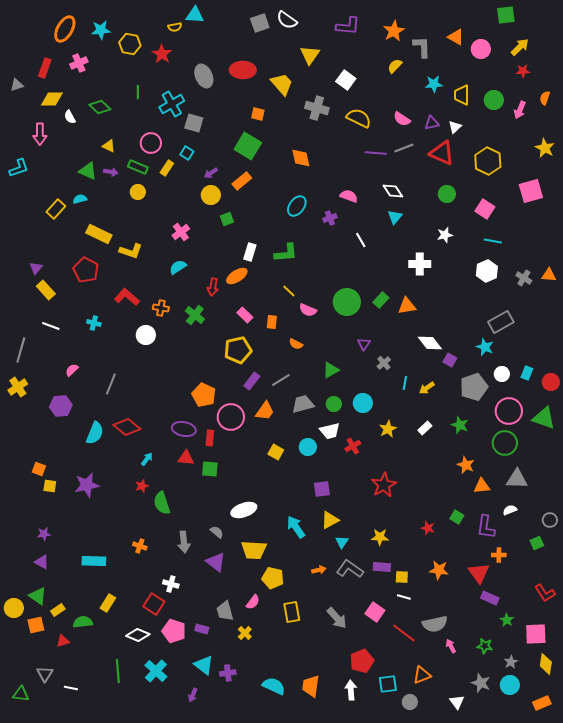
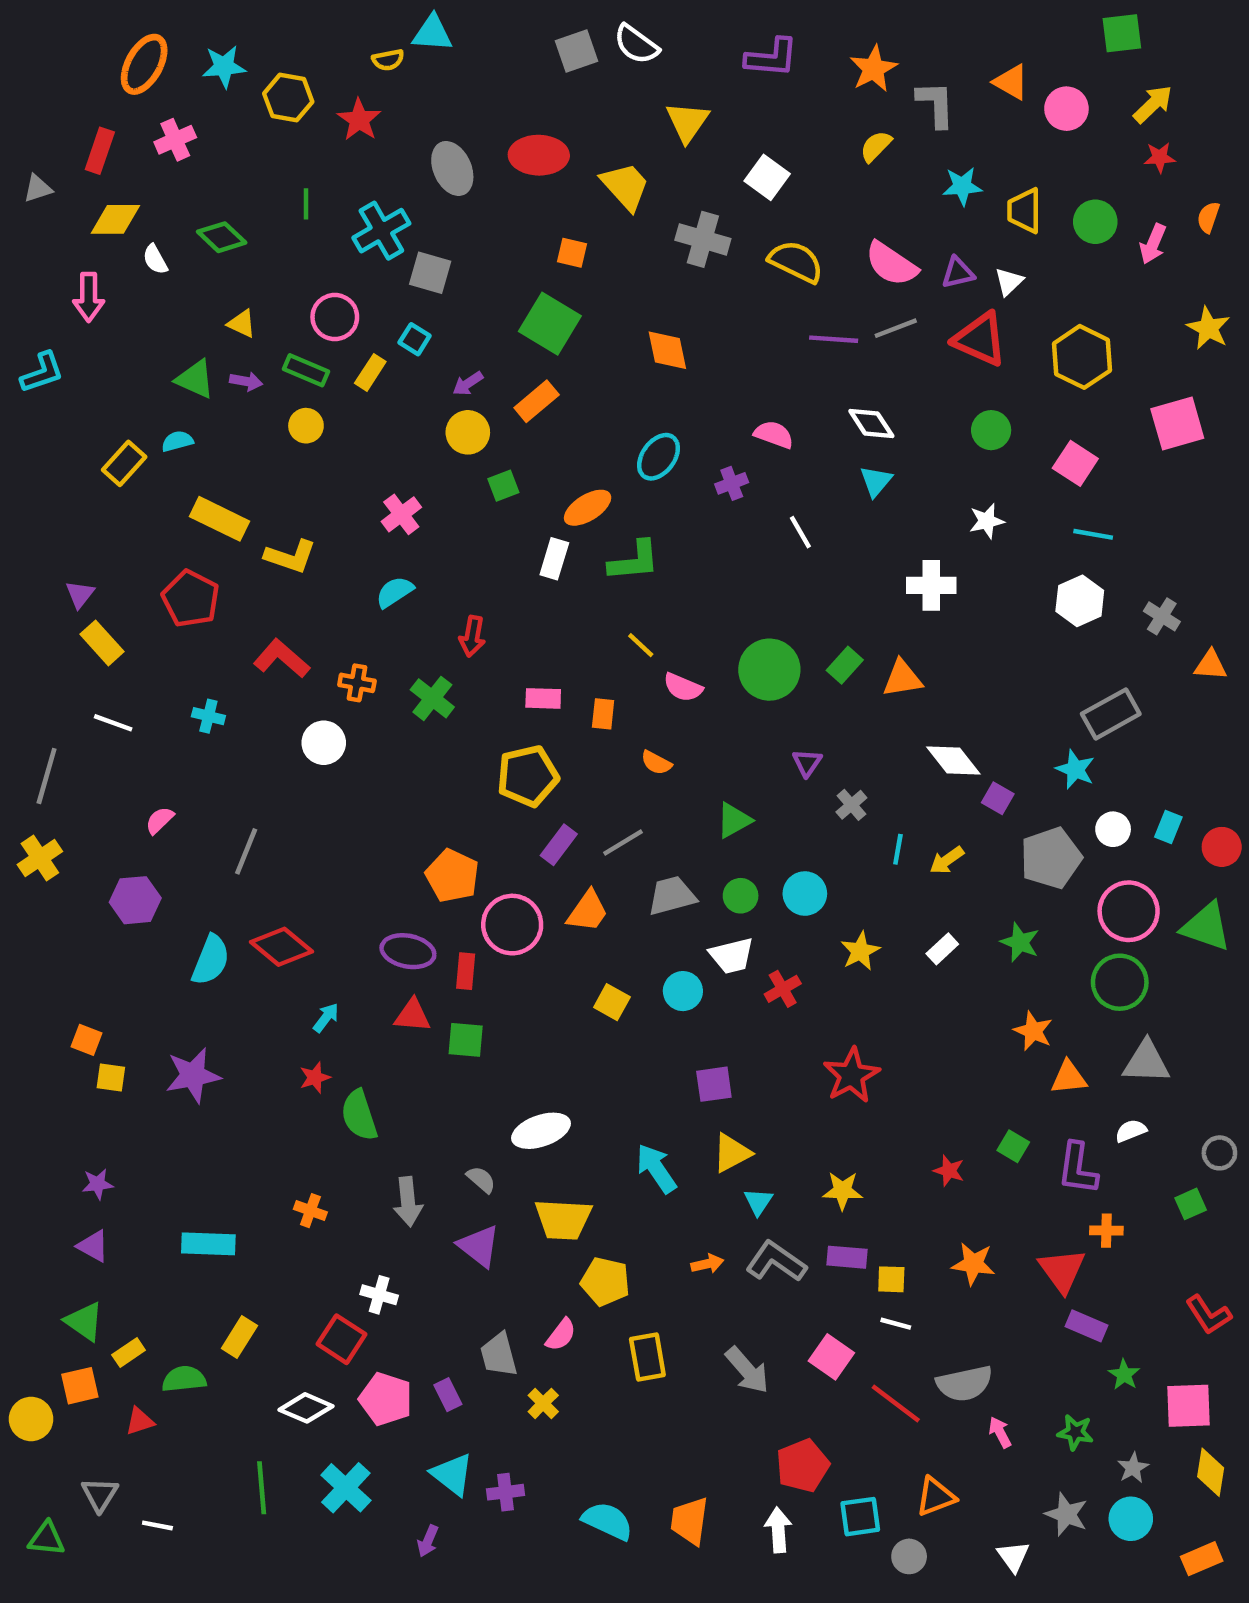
pink semicircle: (402, 119) -> (891, 264), size x1.4
orange triangle: (549, 275) -> (1211, 665), moved
orange ellipse: (237, 276) -> (588, 508), moved
pink rectangle: (245, 315) -> (543, 698), turned -42
yellow circle: (14, 608) -> (31, 1419), moved
purple rectangle: (202, 629) -> (448, 1395), turned 48

